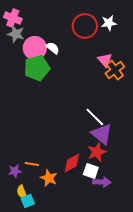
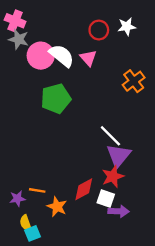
red circle: (85, 26) -> (99, 30), size x0.7
white semicircle: (53, 48) -> (62, 56), size x1.6
pink triangle: (105, 60) -> (88, 58), moved
green pentagon: (37, 68) -> (56, 99), moved
purple triangle: (102, 134) -> (119, 156), turned 30

